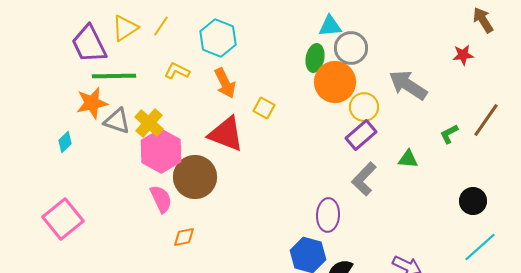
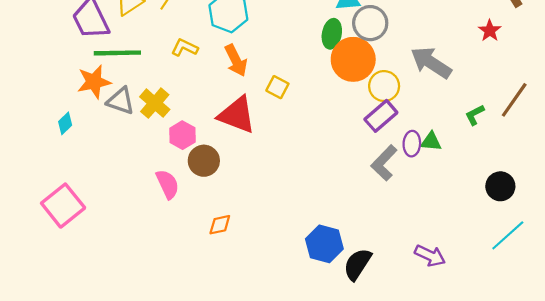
red star: (463, 55) -> (490, 31), turned -30
pink hexagon: (161, 151) -> (182, 135), moved, size x0.6
brown circle: (195, 177) -> (204, 161), size x0.7
purple ellipse: (328, 215) -> (412, 144), moved, size x0.7
orange diamond: (184, 237) -> (220, 225), moved

